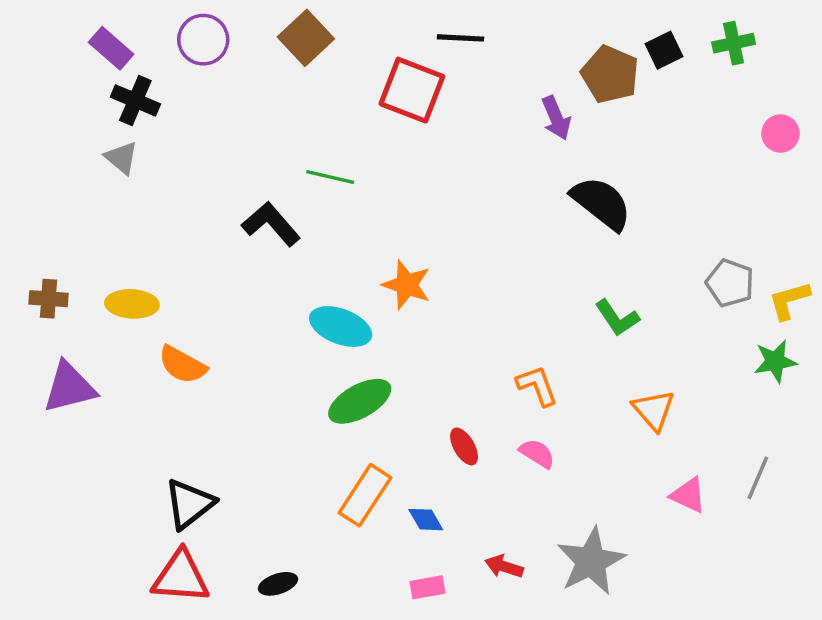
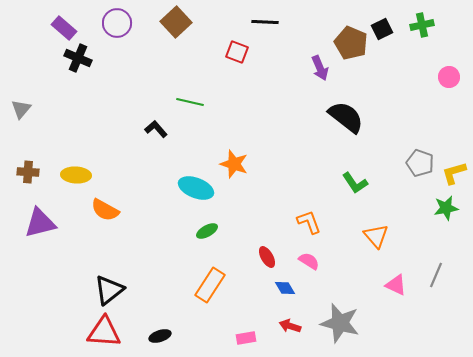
red square: (412, 90) -> (237, 52), size x0.6
gray triangle: (122, 158) -> (21, 109), moved, turned 30
black L-shape: (271, 224) -> (156, 129), size x0.7
green ellipse: (360, 401) -> (207, 231), size x0.6
blue diamond: (426, 520) -> (285, 288), moved
gray star: (591, 561) -> (340, 323), turned -30

